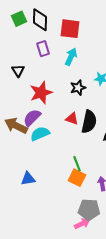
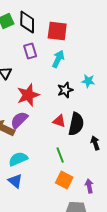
cyan semicircle: (40, 134) -> (18, 159), moved
green line: (77, 164) -> (60, 155), moved
blue triangle: (28, 179) -> (15, 181), turned 49

